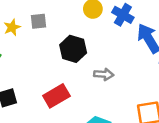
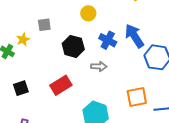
blue cross: (123, 15) -> (108, 40), moved
yellow star: (12, 27) -> (23, 39), moved

